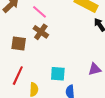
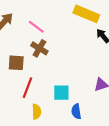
red line: (18, 76) -> (28, 88), moved

